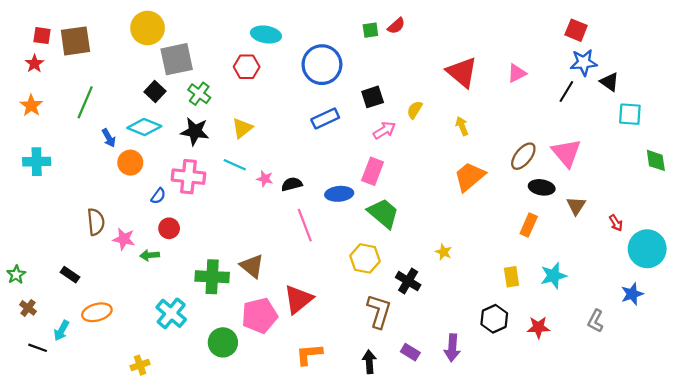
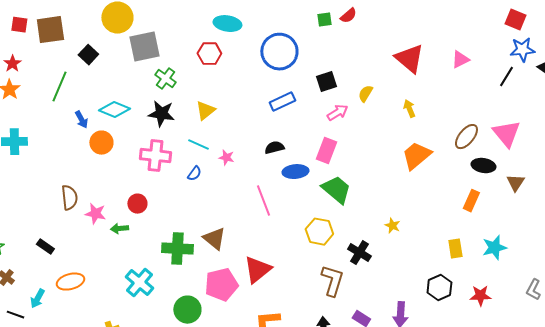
red star: (34, 64) -> (12, 64), moved
black square: (155, 92) -> (88, 55), moved
black semicircle: (292, 184) -> (274, 148), moved
blue semicircle: (158, 196) -> (194, 174), moved

